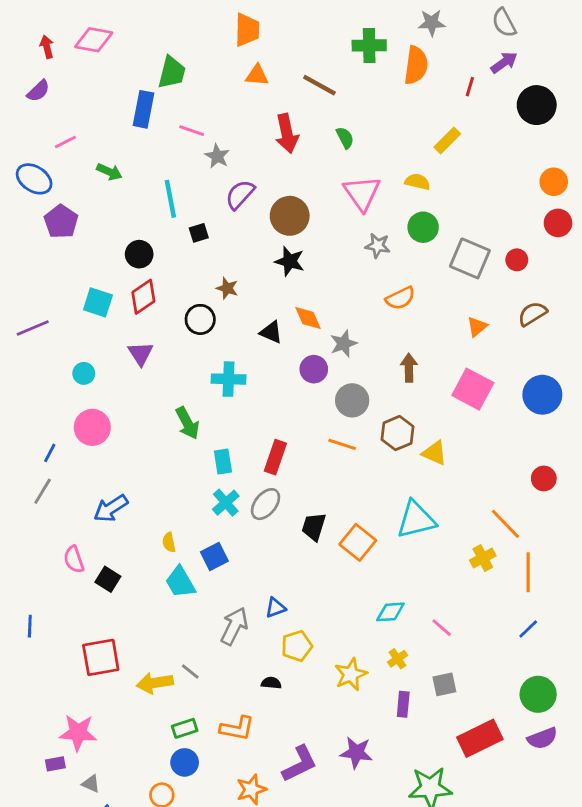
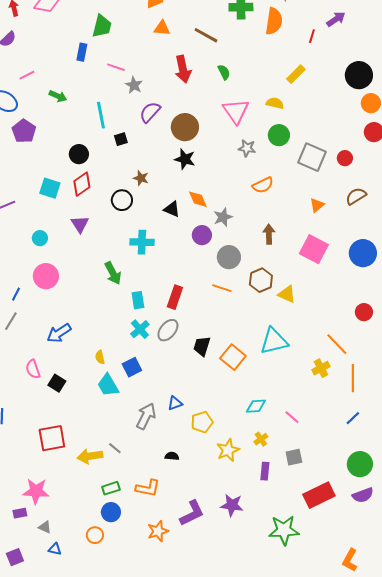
black circle: (537, 105) -> (359, 75), moved
blue rectangle: (143, 109) -> (82, 52), size x0.7
yellow pentagon: (297, 646) -> (202, 422), moved

